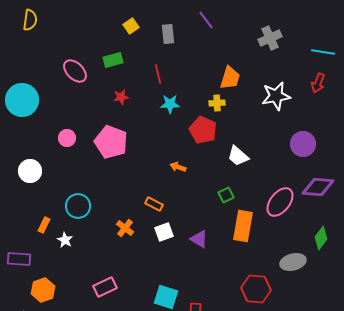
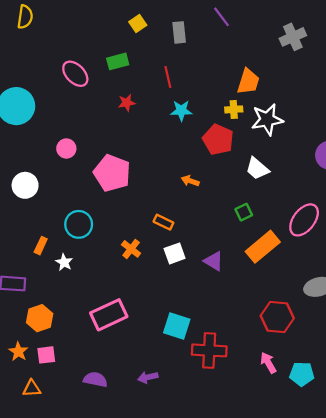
white star: (276, 96) -> (267, 119), moved
pink pentagon: (111, 142) -> (112, 173), moved
orange rectangle: (243, 226) -> (263, 247), turned 40
pink rectangle: (105, 287) -> (109, 315), size x1.4

